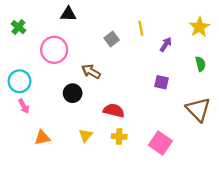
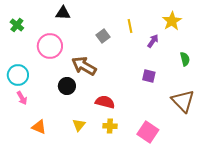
yellow star: (199, 27) -> (172, 21), moved
brown arrow: (91, 71) -> (84, 66), size x1.4
orange triangle: (42, 138) -> (39, 127), turned 35

